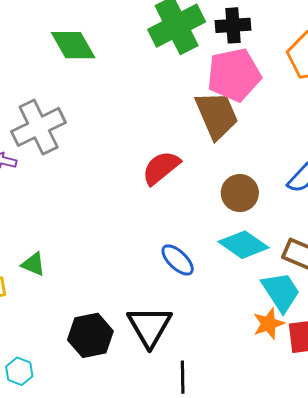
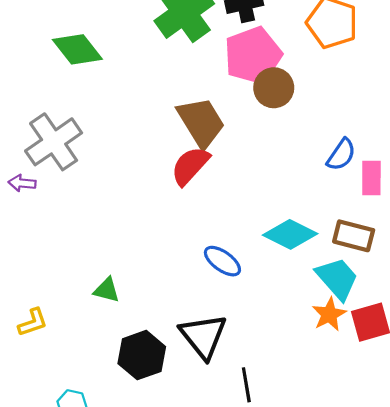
brown trapezoid: (217, 115) -> (201, 122), moved
brown circle: (240, 193) -> (274, 88), moved
green triangle: (33, 264) -> (107, 290), moved

